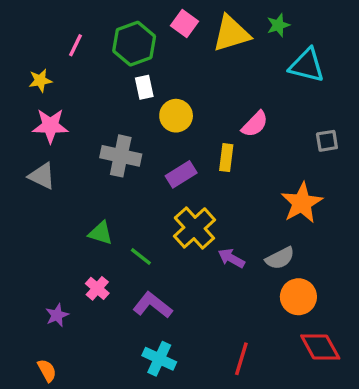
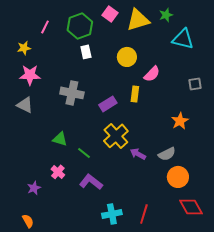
yellow circle: (176, 116) -> (127, 57), moved
orange star: (302, 203) -> (180, 121), size x0.7
cyan cross: (159, 359) -> (112, 214), moved, turned -36

